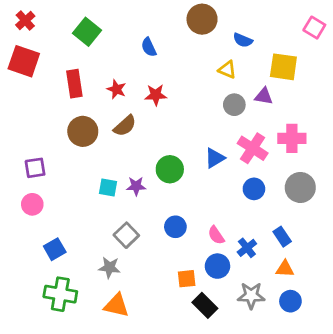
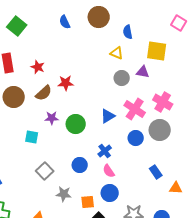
blue semicircle: (243, 40) -> (128, 32), turned 56
blue semicircle: (149, 47) -> (65, 22), moved
red star: (156, 95) -> (66, 83), moved
pink cross: (292, 138) -> (163, 102), turned 30
purple star: (136, 186) -> (52, 118), moved
gray circle: (300, 187) -> (160, 130), moved
blue cross: (247, 248) -> (105, 151), moved
gray star: (109, 267) -> (64, 194), moved
orange triangle: (285, 269) -> (176, 188), moved

